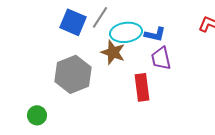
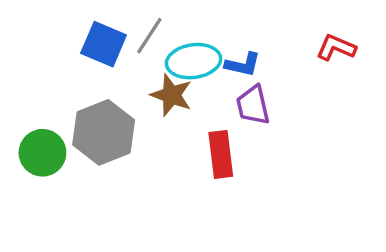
green circle: (37, 115) -> (42, 153), moved, size x1.4

